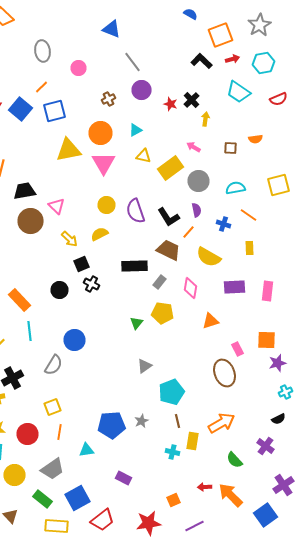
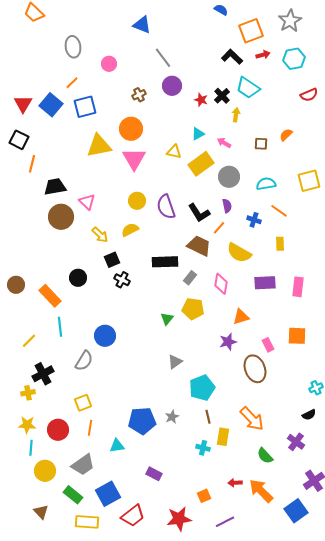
cyan trapezoid: (238, 92) -> (248, 88), moved
cyan triangle: (136, 130) -> (198, 134), moved
orange semicircle: (256, 139) -> (286, 135), turned 144
black circle: (60, 290) -> (78, 278), moved
purple star: (278, 363) -> (228, 342), moved
orange arrow: (222, 423) -> (252, 419), turned 76

